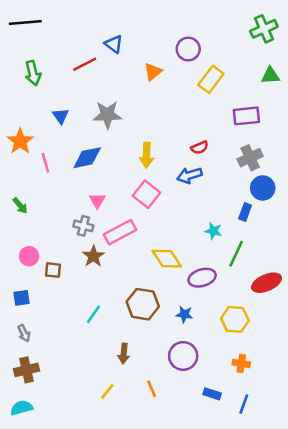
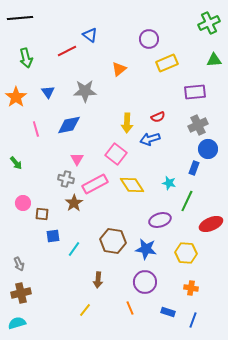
orange triangle: (153, 72) -> (119, 69), moved
yellow rectangle: (211, 79) -> (167, 63), turned 30
orange star: (20, 141) -> (16, 97), moved
yellow arrow: (147, 155) -> (127, 123), moved
yellow diamond: (167, 259) -> (132, 185), moved
blue square: (21, 298) -> (53, 236), moved
blue star: (184, 314) -> (146, 249), size x1.5
orange line: (152, 389) -> (130, 308), moved

